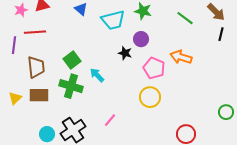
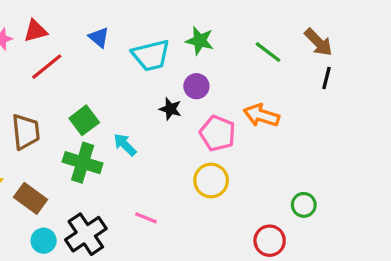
red line: (35, 32) -> (47, 67), moved, turned -35
brown rectangle: (39, 95) -> (31, 198), moved, turned 36
green circle: (226, 112) -> (304, 205), moved
pink line: (110, 120) -> (146, 218), turned 72

